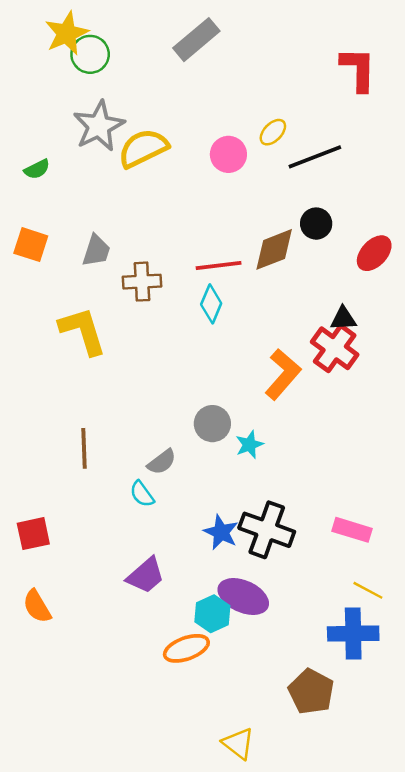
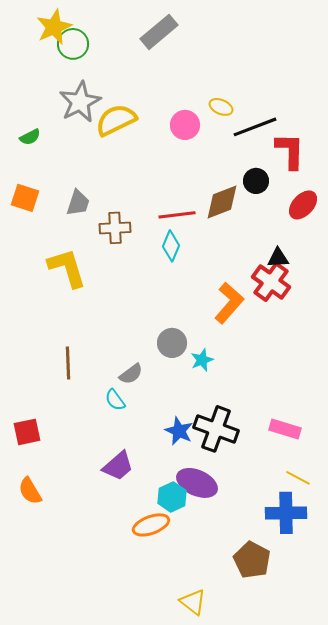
red L-shape: (358, 69) -> (290, 151), moved
yellow ellipse: (273, 132) -> (221, 107), turned 70

